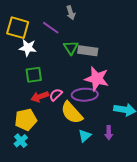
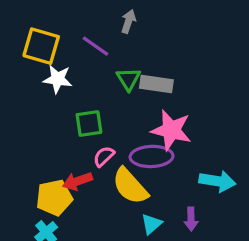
gray arrow: (71, 13) -> (128, 21), turned -144
green square: (34, 75) -> (89, 124), moved
red arrow: (40, 97) -> (77, 181), moved

